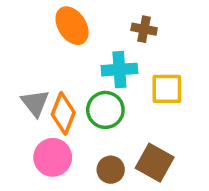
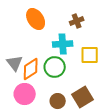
brown cross: (144, 29) -> (77, 21), turned -32
orange diamond: (63, 113) -> (31, 69), turned 35
brown square: (155, 163) -> (83, 97), turned 30

